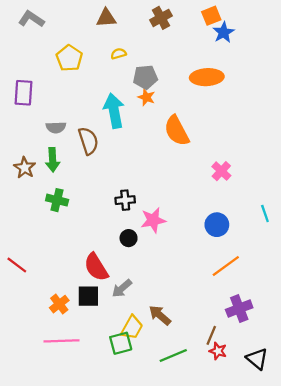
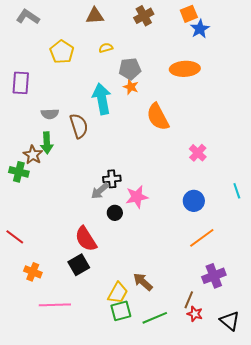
brown star: (25, 168) -> (33, 155), moved
green cross: (57, 200) -> (19, 172), moved
gray arrow: (122, 288) -> (100, 191), moved
black square: (88, 296) -> (79, 265), turned -30
orange cross: (59, 304) -> (33, 272), moved, turned -30
green square: (121, 343) -> (121, 311), moved

